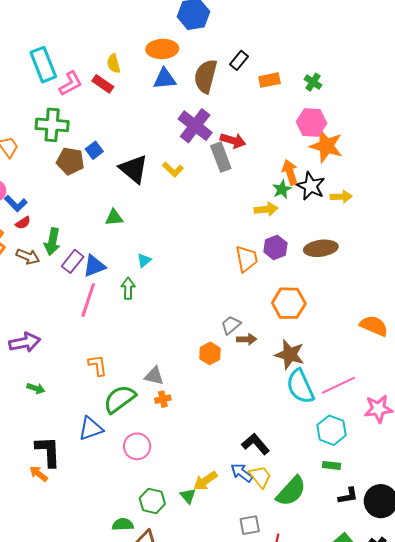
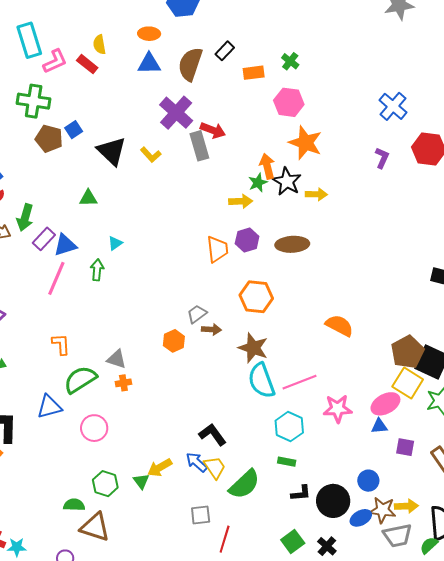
orange ellipse: (162, 49) -> (149, 34), size x0.7
green cross: (313, 82) -> (290, 61), moved
pink hexagon: (312, 123) -> (289, 102), moved

